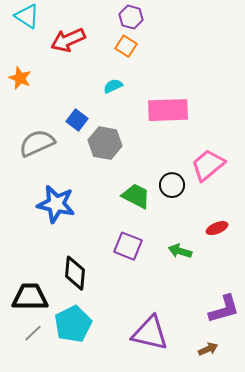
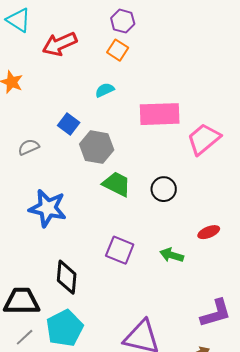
gray semicircle: (37, 143) -> (29, 147), size x0.6
pink trapezoid: (208, 165) -> (204, 139), moved
green trapezoid: (136, 196) -> (117, 184), moved

